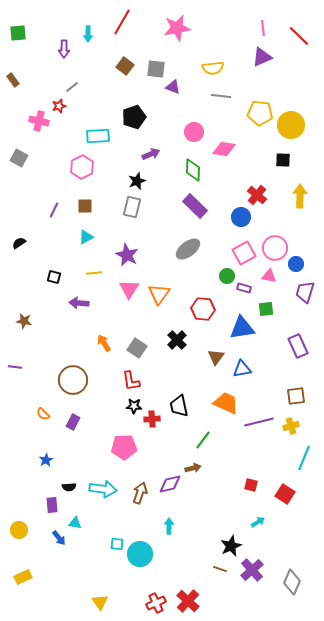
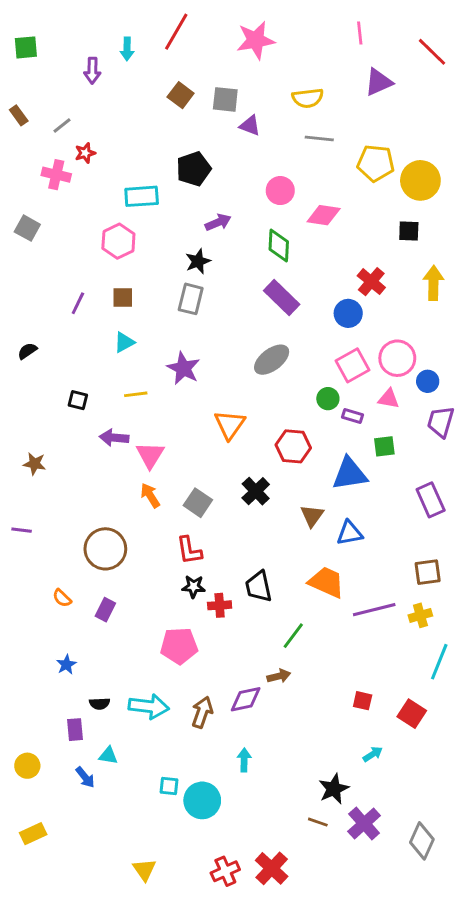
pink line: (263, 28) -> (360, 33), moved
gray line: (72, 87) -> (62, 125), moved
pink triangle: (129, 289) -> (150, 455), moved

